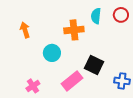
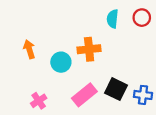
orange arrow: (25, 30) -> (29, 49), moved
orange cross: (74, 30) -> (89, 49), moved
black square: (94, 65) -> (116, 89), moved

